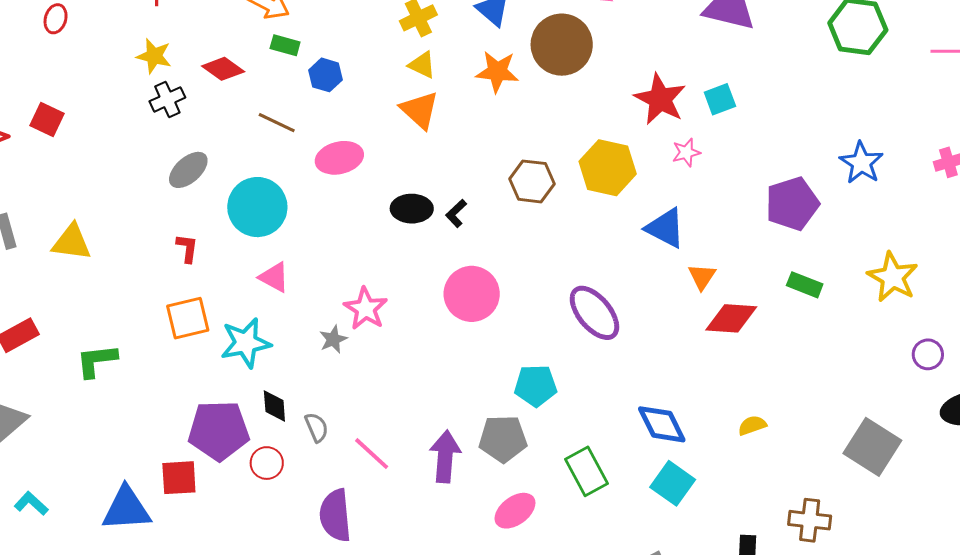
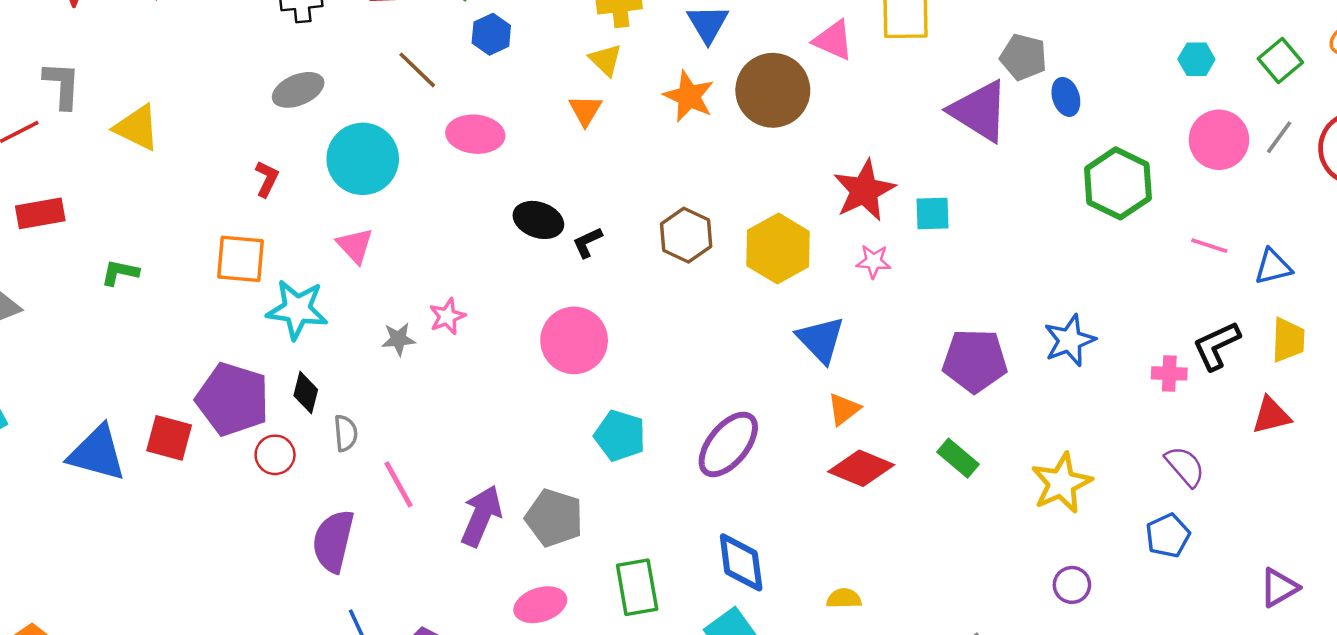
orange triangle: (420, 110) -> (585, 110), size x0.7
pink star: (366, 309) -> (447, 316), size x0.7
purple ellipse: (594, 313) -> (728, 444), moved, turned 60
green L-shape: (97, 361) -> (120, 273), size x0.7
cyan pentagon: (536, 386) -> (620, 436), moved

